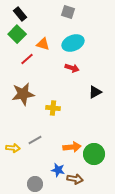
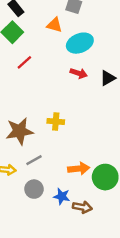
orange triangle: (43, 44) -> (55, 25), moved
black triangle: (95, 92) -> (108, 78), moved
brown star: (23, 94) -> (20, 131), moved
gray circle: (35, 184) -> (34, 189), moved

